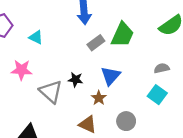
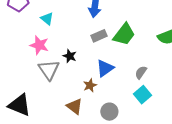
gray semicircle: (162, 68) -> (141, 72), moved, turned -56
pink star: (21, 70) -> (39, 45), moved
black star: (76, 80) -> (70, 56), moved

